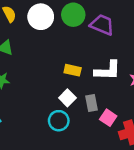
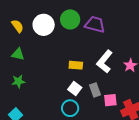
white L-shape: (108, 71) -> (105, 62), turned 135
pink square: (108, 118) -> (110, 100), turned -32

